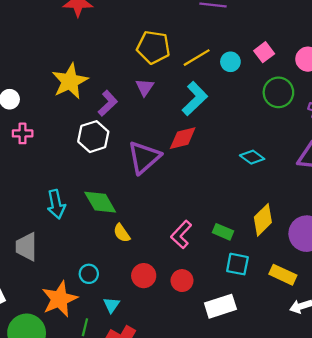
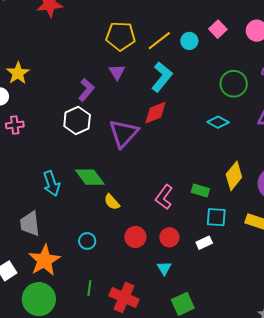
yellow star: (70, 81) -> (18, 73), moved, size x0.7
green circle: (278, 92) -> (234, 84), moved
orange star: (60, 299) -> (44, 260), moved
cyan triangle: (111, 305) -> (164, 268), moved
white rectangle: (220, 306) -> (204, 243), moved, size x0.6

